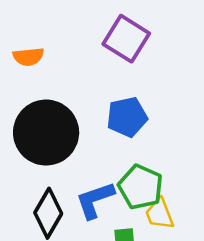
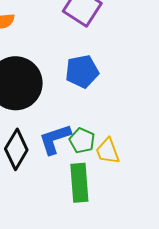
green pentagon: (141, 187) -> (82, 141), moved, size x0.7

